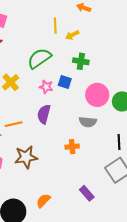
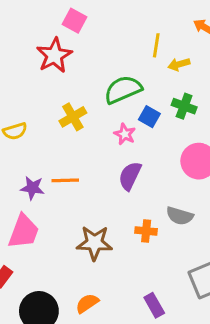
blue square: (65, 82) -> (149, 117), moved
purple semicircle: (44, 114) -> (130, 176), moved
gray semicircle: (88, 122) -> (180, 216), moved
brown star: (26, 157) -> (94, 243), moved

